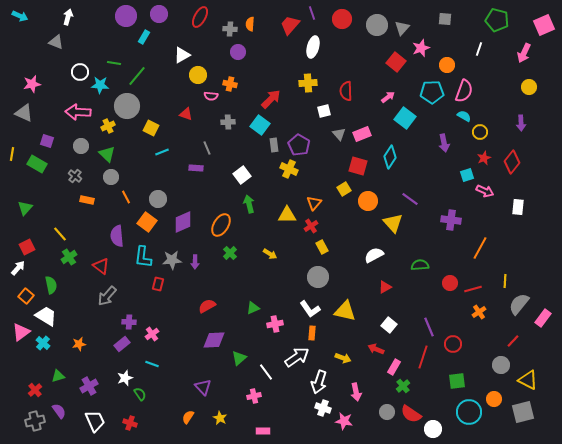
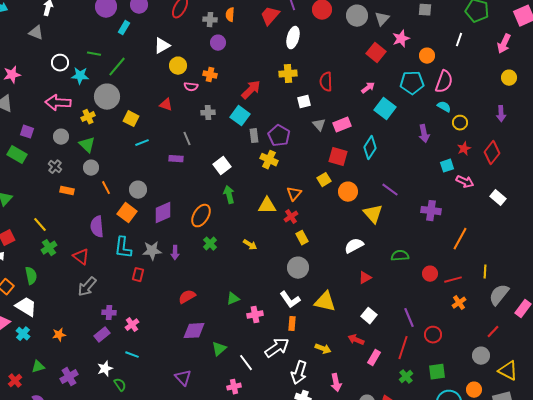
white rectangle: (518, 207) -> (498, 198), turned -56
green cross: (403, 386) -> (406, 377), moved

